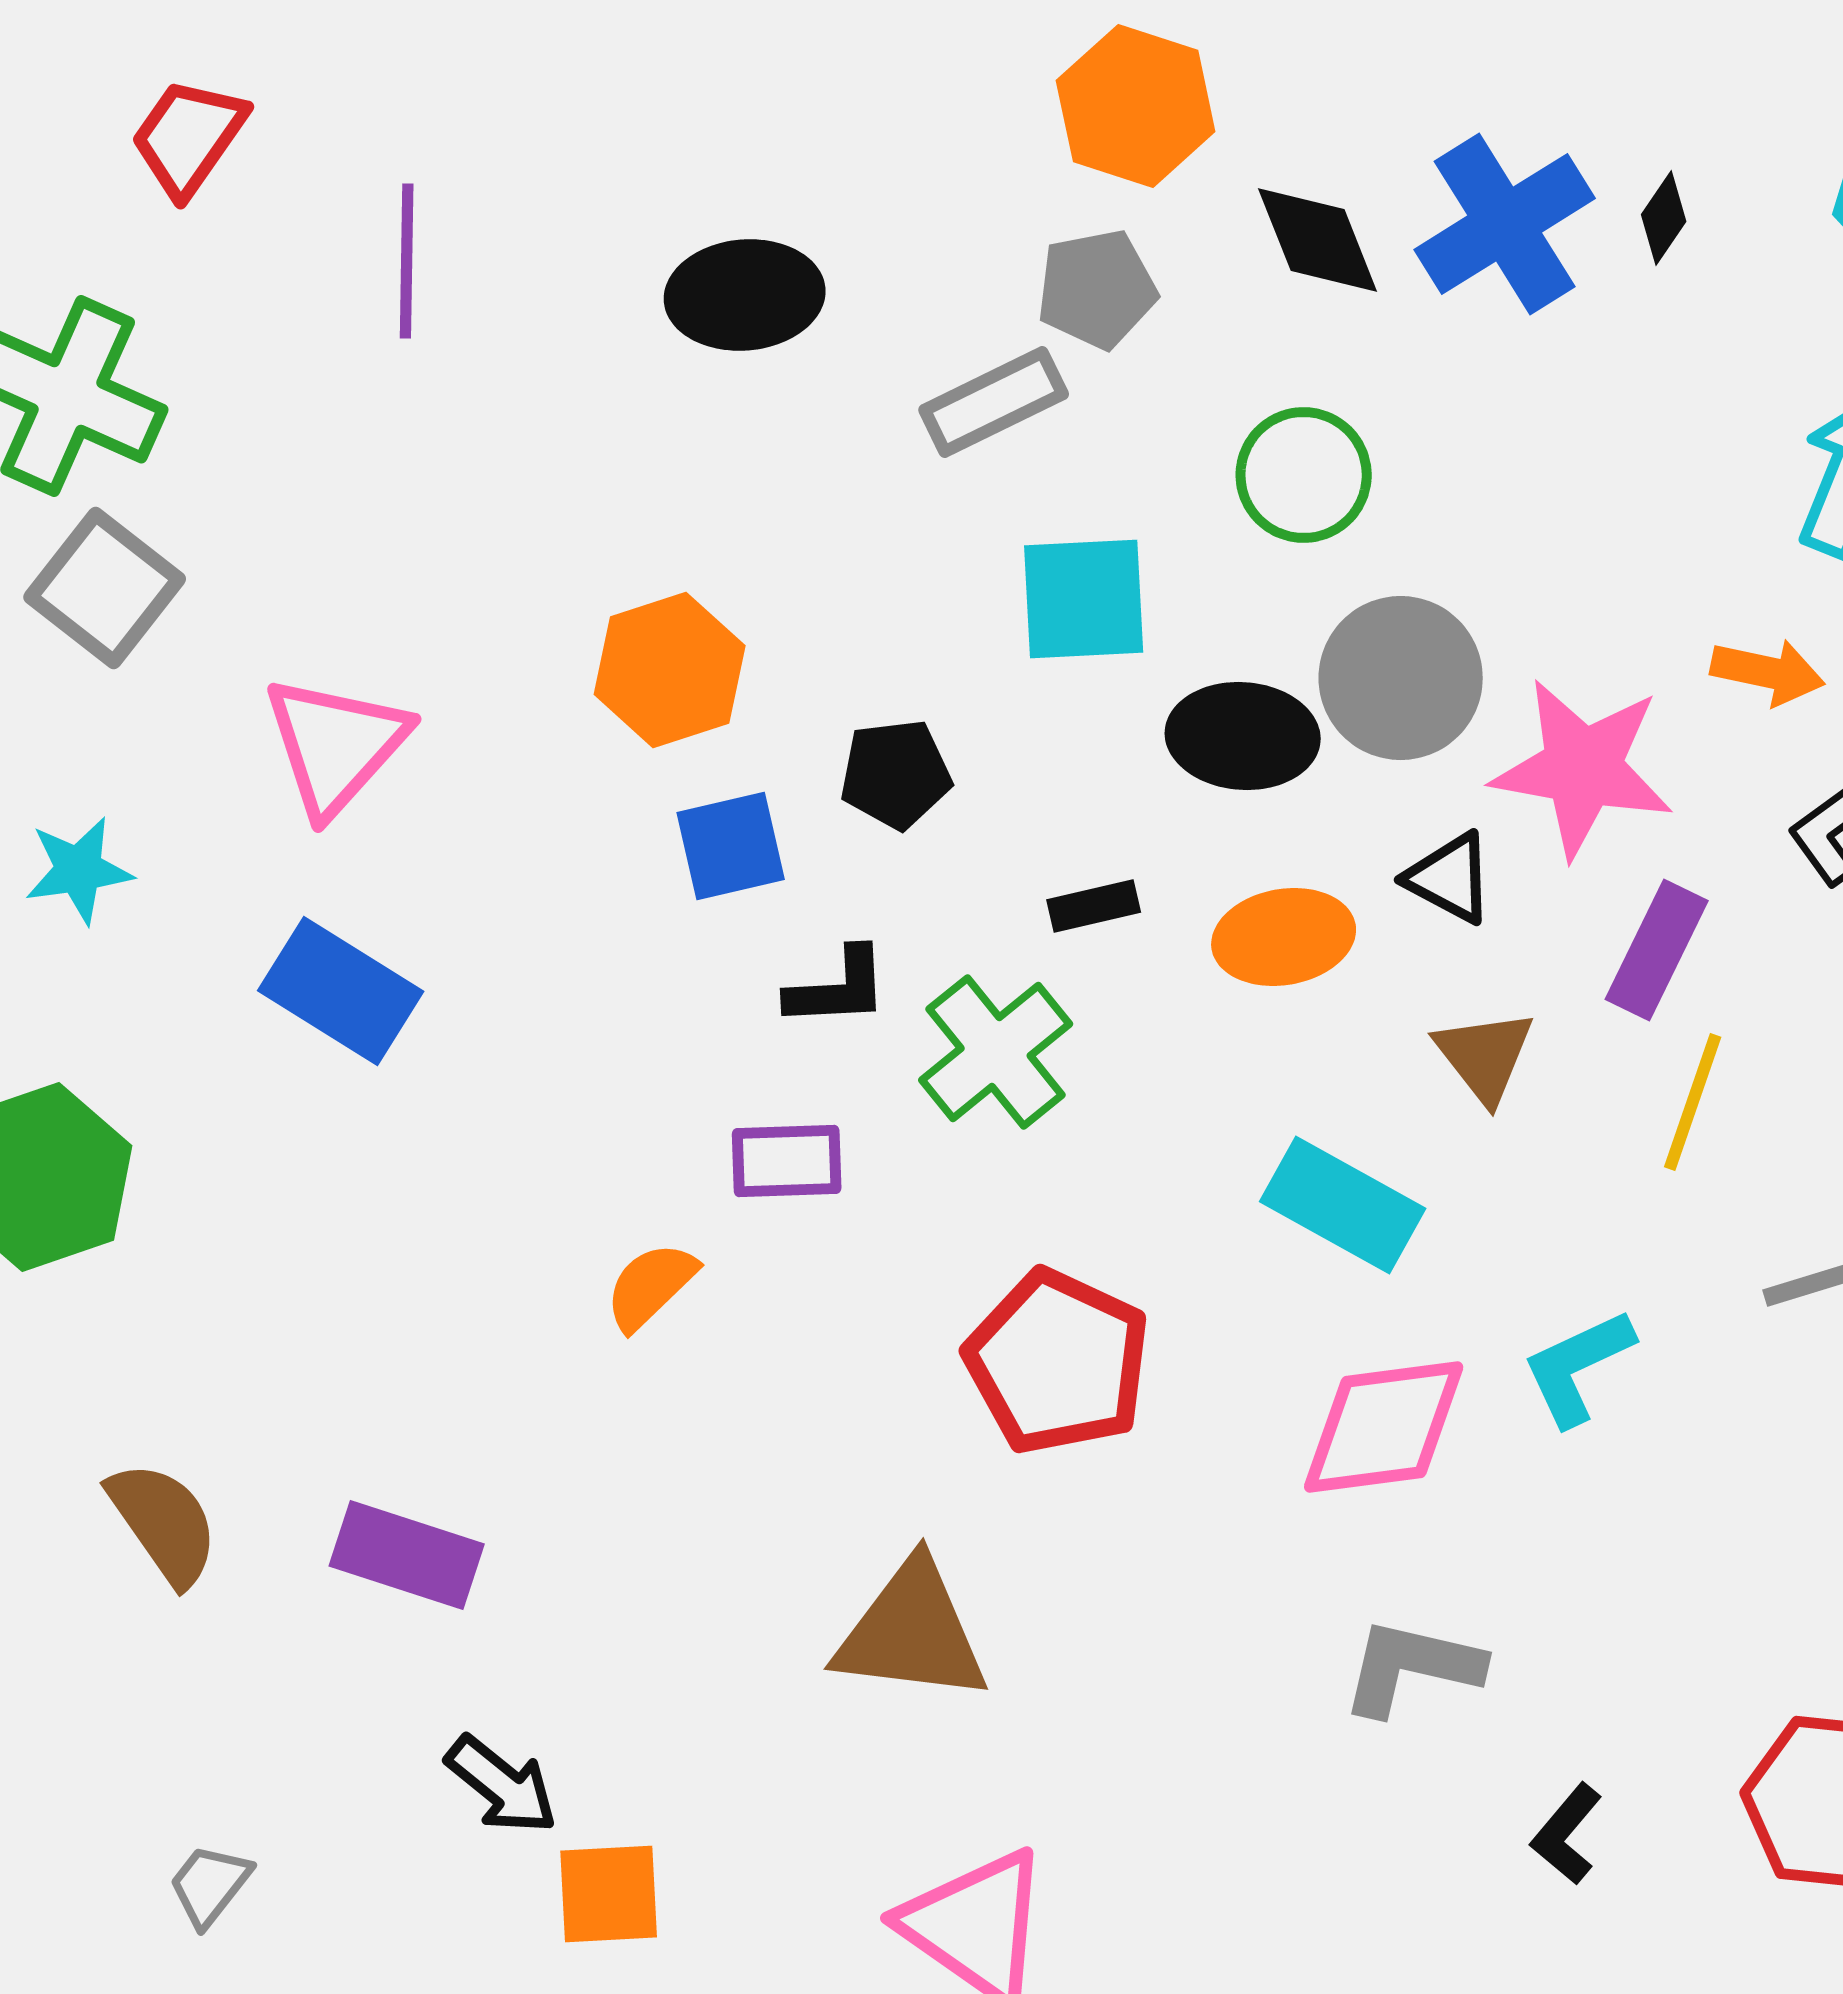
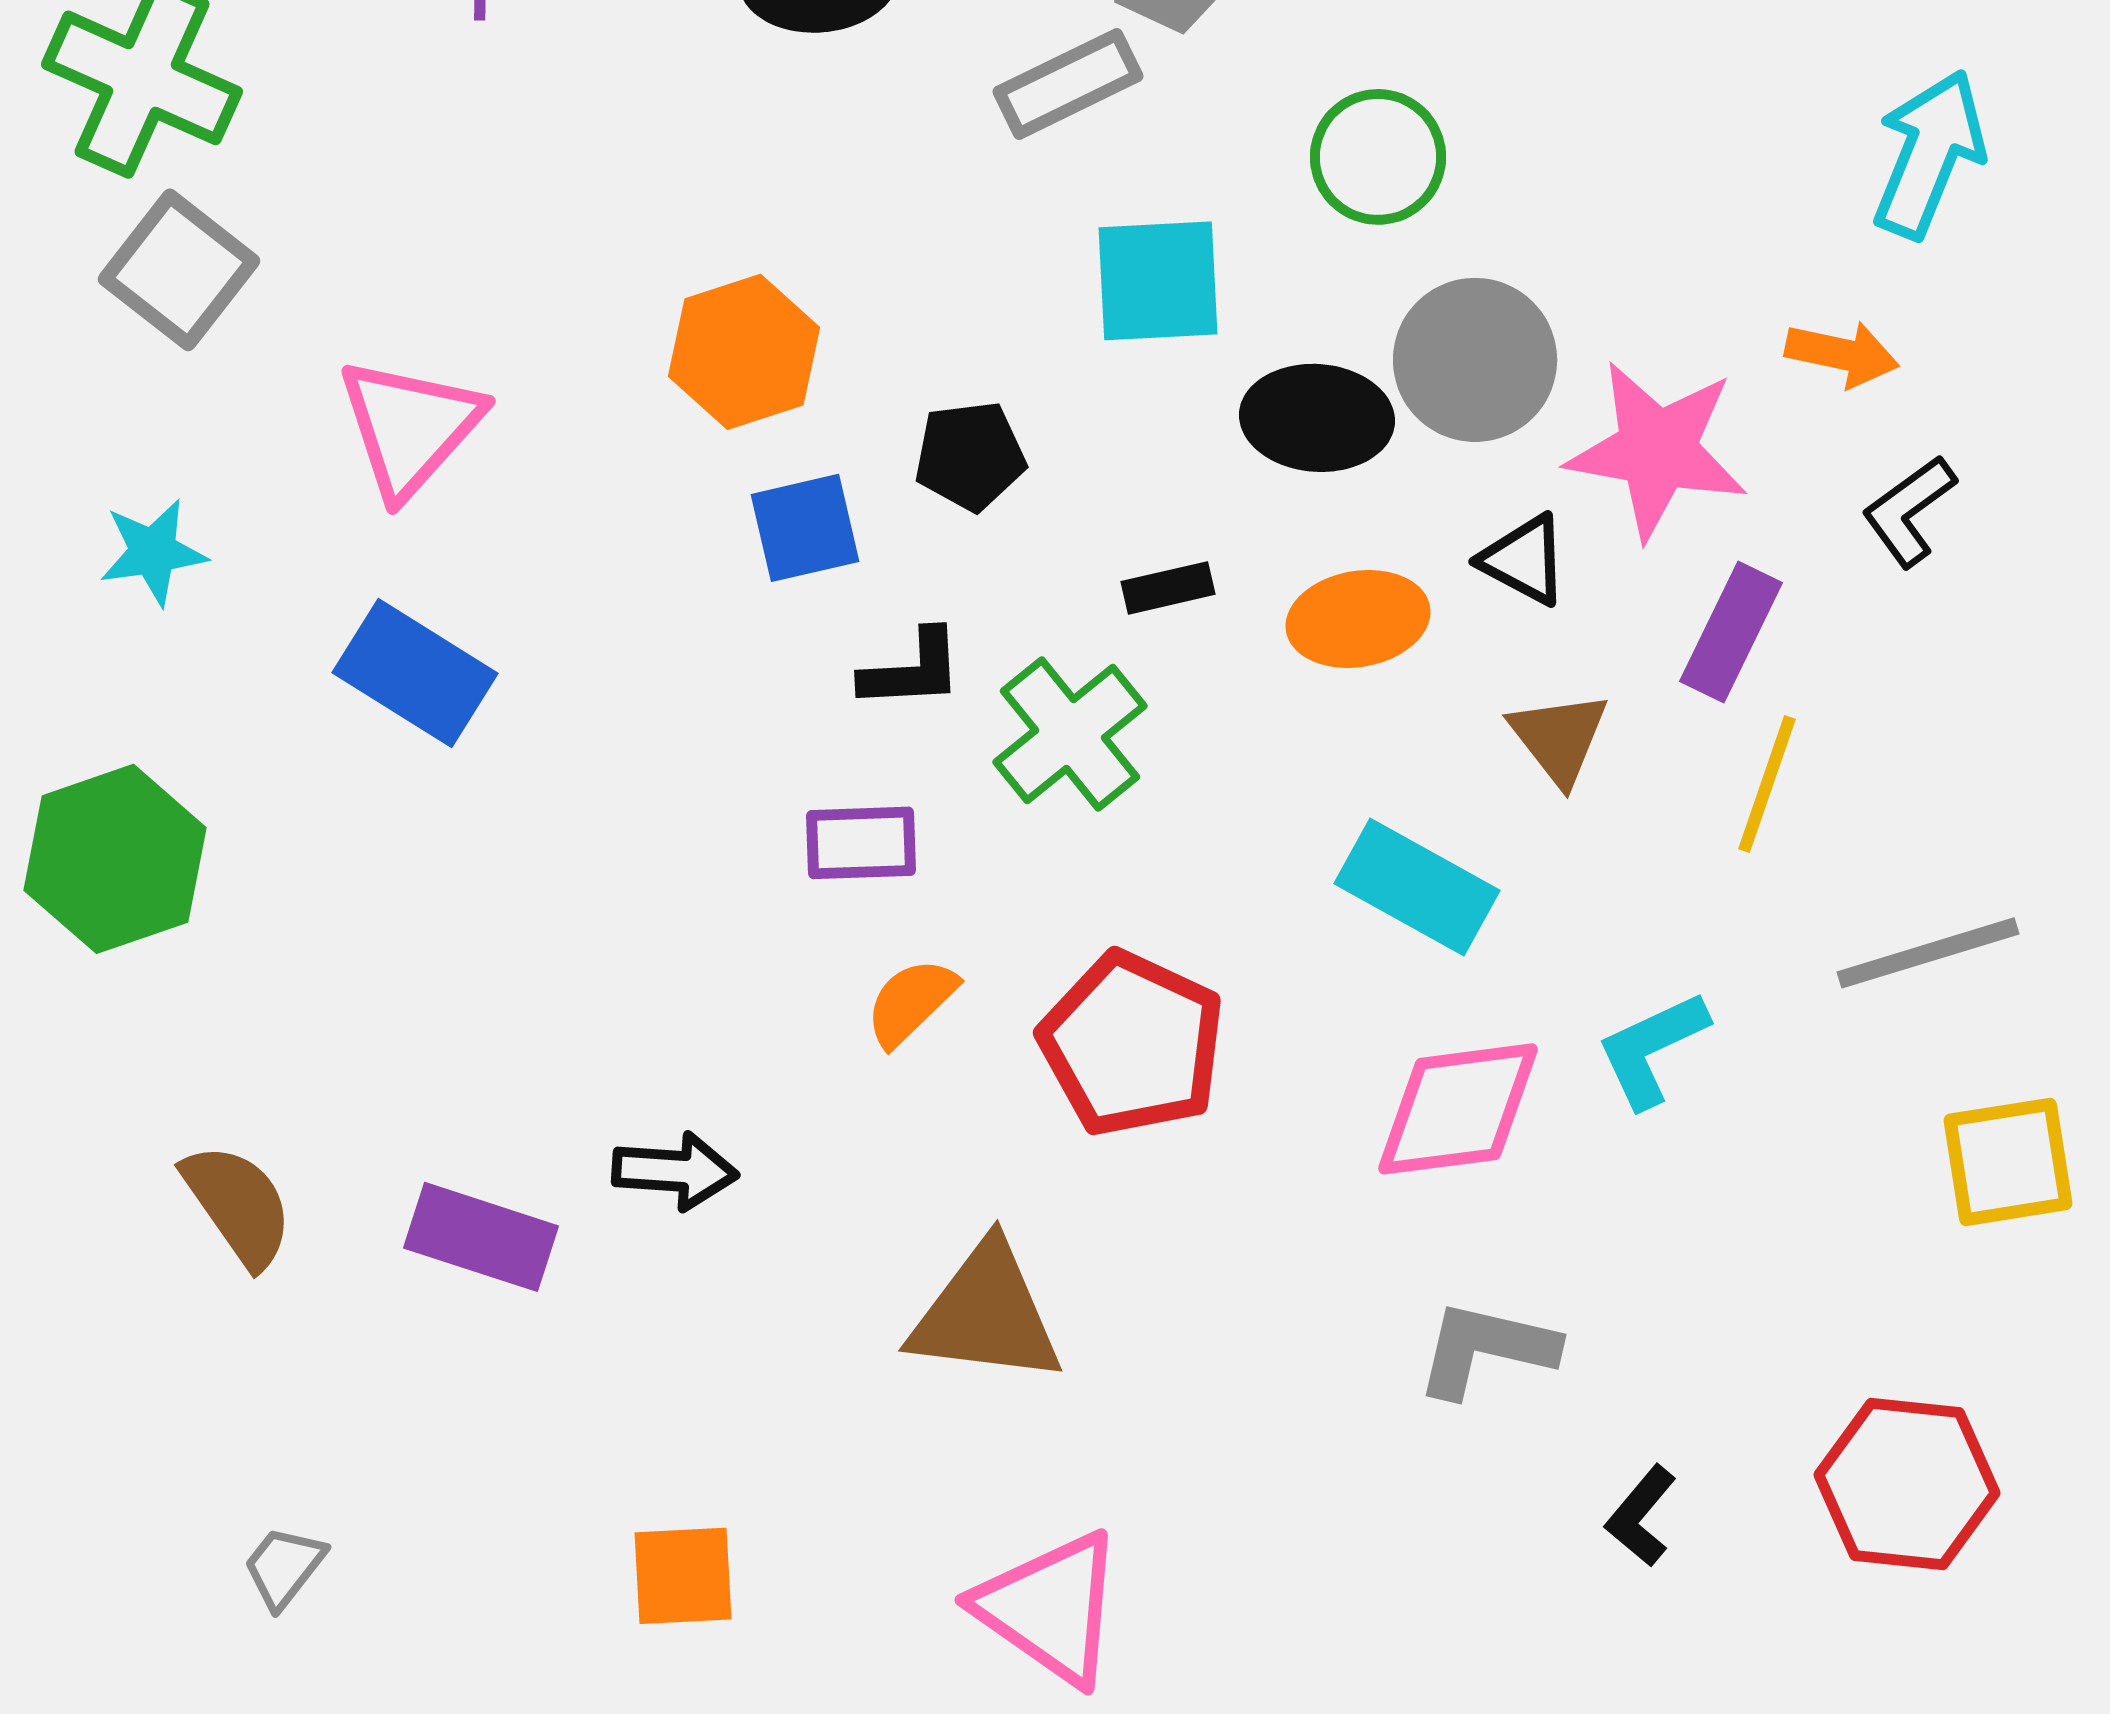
orange semicircle: (651, 1286) -> (911, 1002), moved
black arrow: (502, 1785) -> (675, 1171), moved, turned -35

